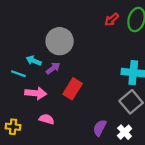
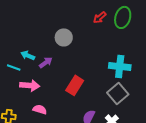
gray circle: (60, 41) -> (64, 37), moved, size x0.7
red rectangle: (73, 89) -> (75, 85), moved

